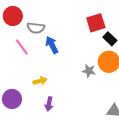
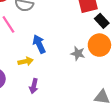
blue arrow: (52, 45) -> (39, 44), moved

